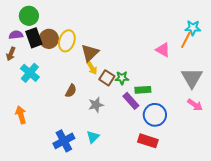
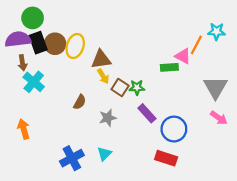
purple semicircle: (16, 35) -> (18, 39), size x1.6
orange line: (186, 40) -> (196, 45), moved
brown triangle: (90, 53) -> (101, 59), turned 36
brown arrow: (11, 54) -> (22, 63), moved, turned -32
green rectangle: (143, 90) -> (169, 67), moved

